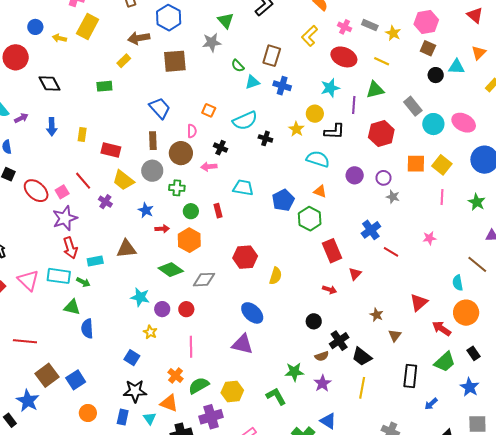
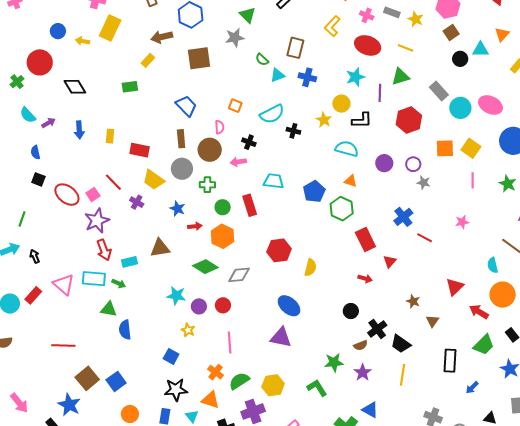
brown square: (428, 48) -> (451, 33), turned 35
red rectangle: (218, 211) -> (250, 205), size x1.5

